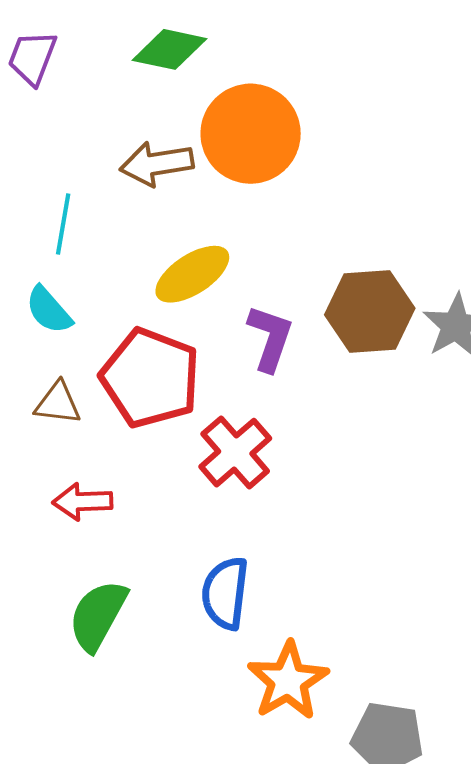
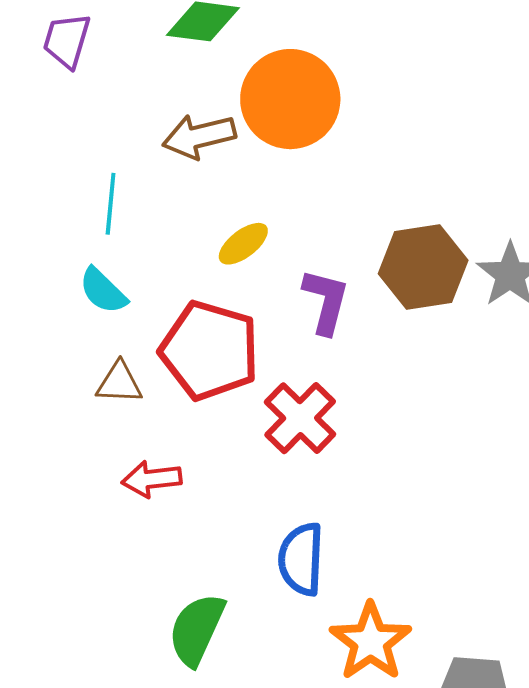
yellow ellipse: (192, 274) -> (243, 244), size x0.7
green semicircle: (98, 615) -> (197, 629), moved

